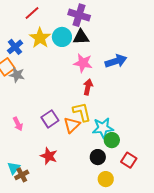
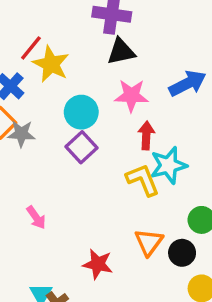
red line: (32, 13) -> (31, 48), moved
cyan circle: (62, 37) -> (81, 112), moved
purple square: (50, 119) -> (81, 147), moved
orange triangle: (72, 125) -> (149, 242), moved
cyan star: (103, 128) -> (169, 165), moved

